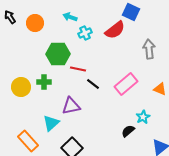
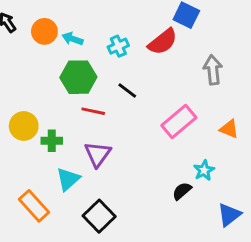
cyan arrow: (70, 17) -> (72, 39), moved
red line: (78, 69) -> (93, 111), moved
green cross: (44, 82) -> (52, 141), moved
black line: (93, 84) -> (127, 91), moved
purple triangle: (71, 106) -> (98, 154), turned -42

